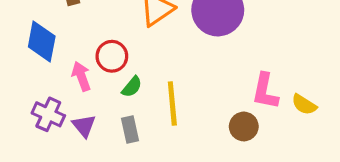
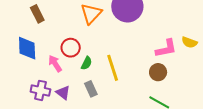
pink L-shape: (265, 91) -> (166, 48), turned -100
yellow semicircle: (304, 105) -> (189, 42), moved

